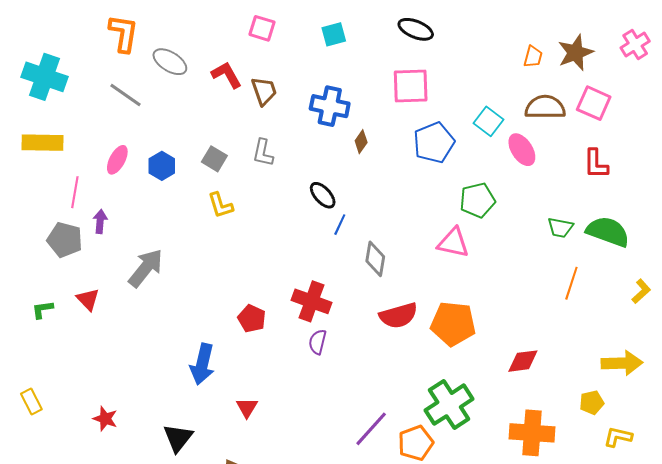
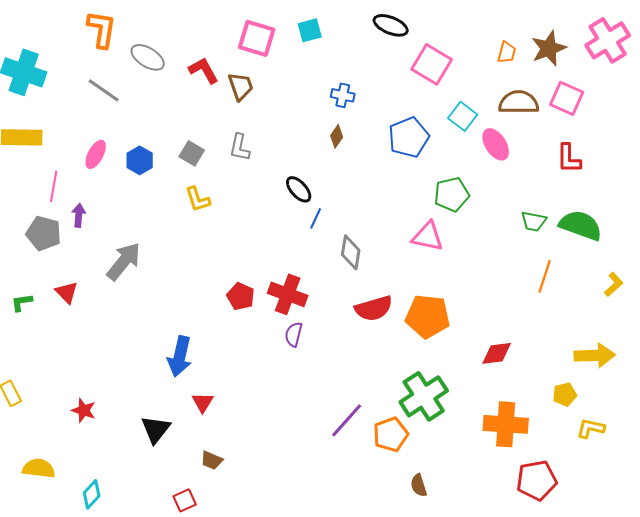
pink square: (262, 28) -> (257, 38), moved, size x1.4
pink cross: (635, 44) -> (608, 40), size x1.5
pink square: (411, 86) -> (432, 64), moved, turned 33
blue cross: (330, 106) -> (343, 95), moved, size x0.6
red pentagon: (252, 319) -> (241, 296), moved
red triangle: (247, 408) -> (203, 402), moved

